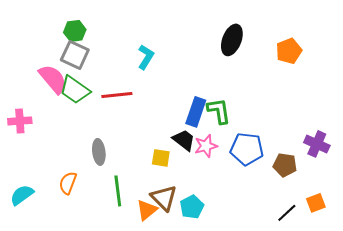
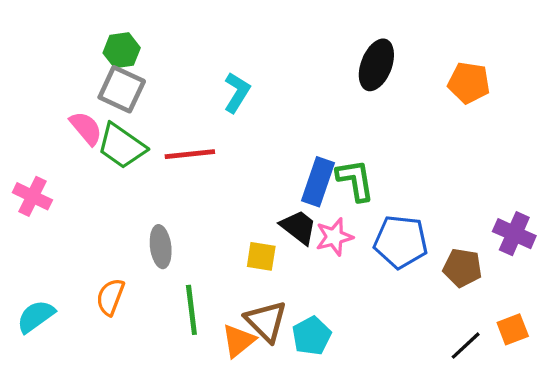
orange pentagon: (289, 51) -> (469, 83), turned 30
pink semicircle: (53, 79) -> (86, 128), size x0.7
pink cross: (20, 121) -> (32, 196), turned 30

